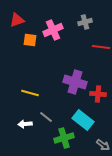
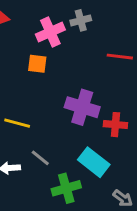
gray cross: (85, 22) -> (81, 20), moved
orange square: (30, 40) -> (37, 64), moved

